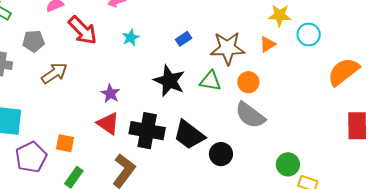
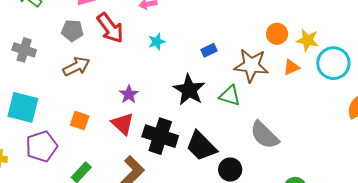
cyan circle: (309, 35) -> (333, 63), size x1.4
gray pentagon: (34, 41) -> (72, 31), moved
orange circle: (248, 82) -> (277, 34), moved
orange square: (65, 143) -> (80, 121), moved

